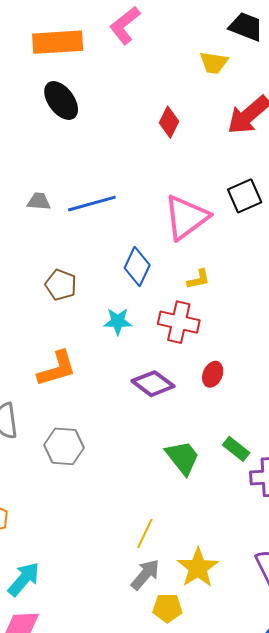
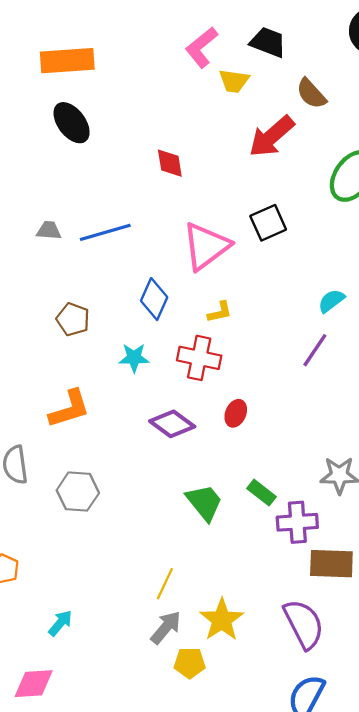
pink L-shape: (125, 25) -> (202, 47), moved
red diamond: (169, 122) -> (170, 163), moved, turned -36
cyan arrow: (24, 579) -> (60, 623), moved, size x0.7

